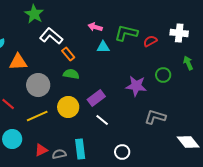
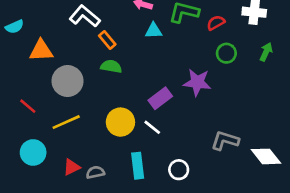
green arrow: (188, 63) -> (266, 52), turned 48
green circle: (163, 75) -> (226, 53), moved
purple rectangle: (96, 98) -> (160, 98), moved
yellow circle: (68, 107) -> (120, 122), moved
gray L-shape: (155, 117) -> (225, 141), moved
cyan rectangle: (80, 149) -> (138, 166), moved

